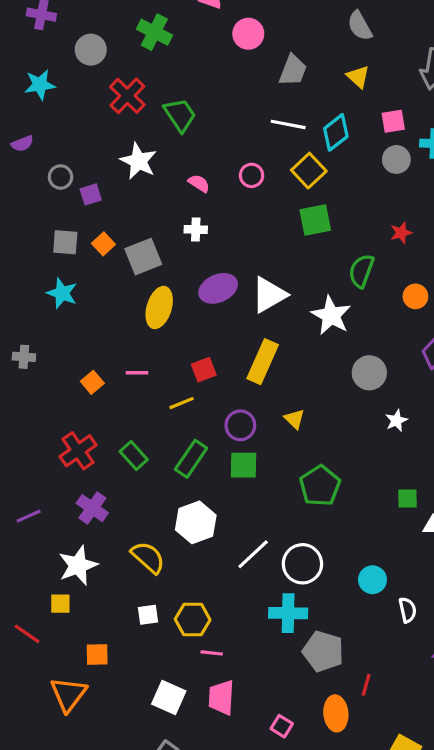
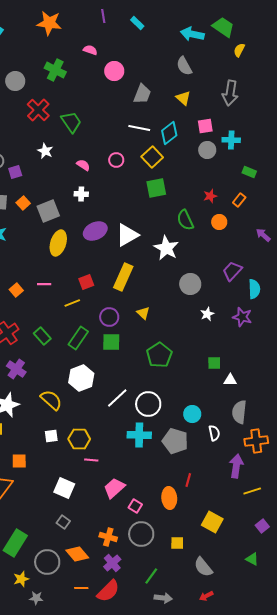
white star: (138, 161) -> (45, 151), size x0.7
green semicircle: (361, 271) -> (185, 220), turned -45
orange circle: (415, 296) -> (219, 222), moved
gray pentagon: (323, 651) -> (175, 441), moved
pink trapezoid: (221, 697) -> (114, 488), moved, turned 45

